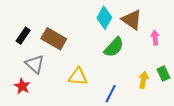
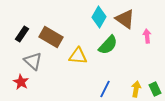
green rectangle: (163, 74) -> (155, 89), moved
yellow triangle: (78, 77) -> (78, 56), moved
yellow arrow: (143, 80) -> (136, 89), moved

